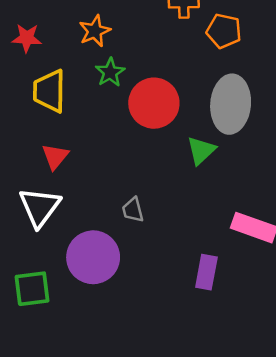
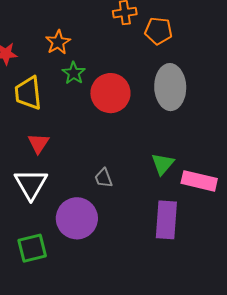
green triangle: (201, 151) -> (163, 164), moved
purple rectangle: (206, 272) -> (166, 220), size x1.4

